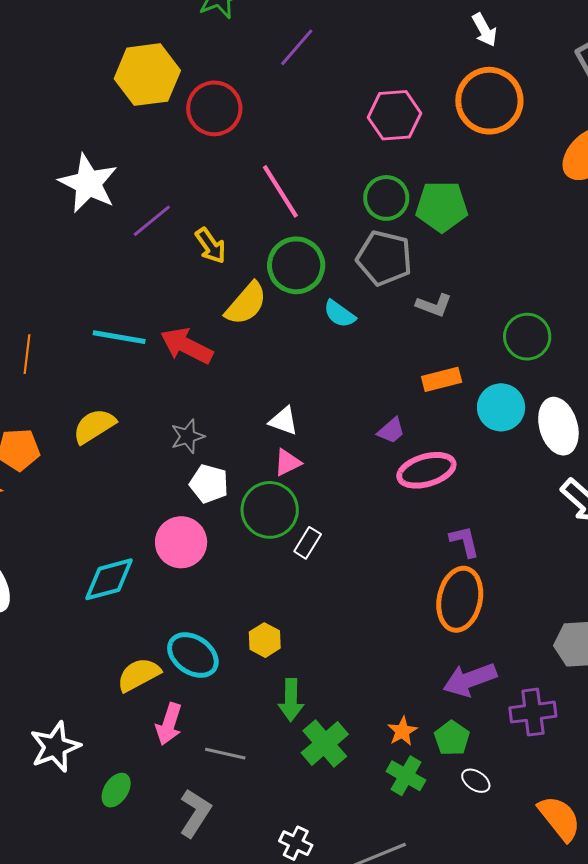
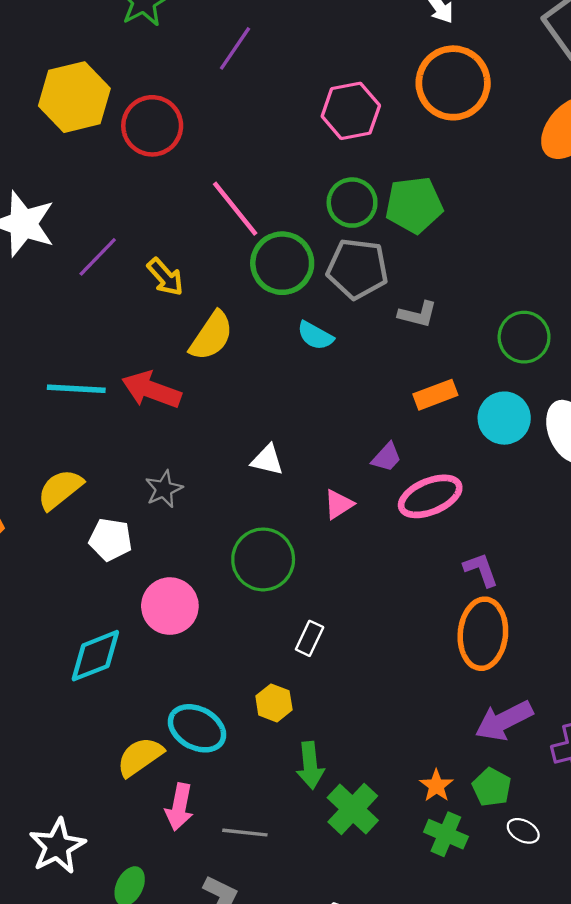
green circle: (296, 265) -> (282, 263), moved
pink triangle: (287, 462) -> (339, 504), moved
white pentagon: (209, 484) -> (110, 540), moved
white rectangle: (308, 543) -> (310, 638), moved

